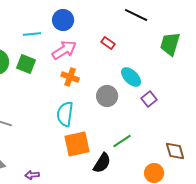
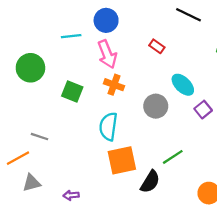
pink arrow: (64, 50) -> (107, 54), turned 100
green square: (26, 64) -> (72, 91), moved

